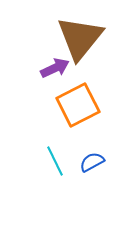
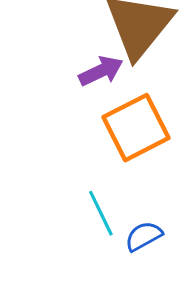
blue semicircle: (92, 162) -> (144, 236), moved

